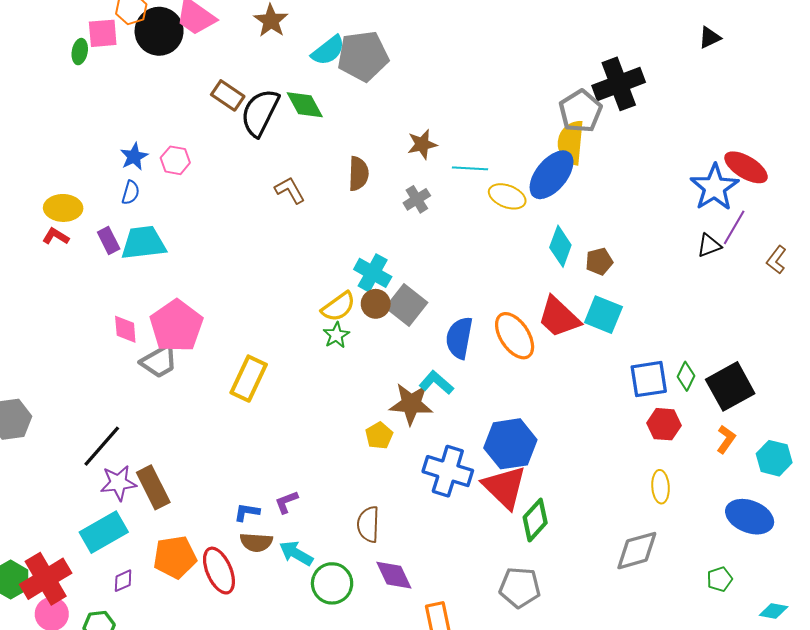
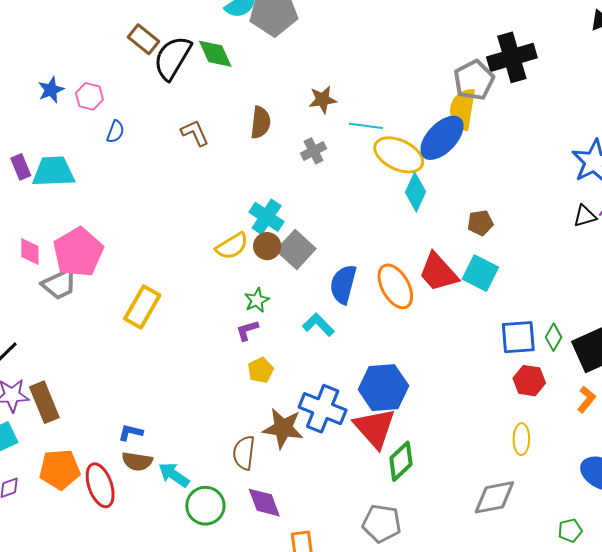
blue semicircle: (131, 193) -> (115, 132), moved
yellow ellipse: (507, 196) -> (399, 155), size x1.4
cyan diamond: (560, 246) -> (415, 192), moved
green star: (336, 335) -> (257, 300), moved
brown star: (411, 404) -> (283, 428), moved
purple L-shape: (286, 502) -> (247, 330), moved

